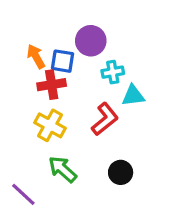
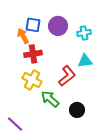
blue square: (63, 61) -> (33, 25), moved
cyan cross: (113, 72) -> (84, 33), moved
green arrow: (63, 169) -> (50, 99), moved

